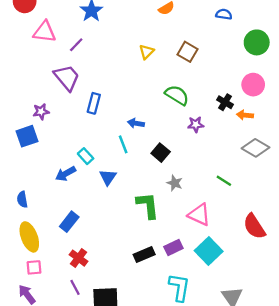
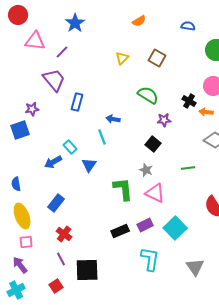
black square: (161, 153) -> (153, 144), moved
green line: (224, 181) -> (188, 168), turned -40
pink triangle: (199, 215) -> (155, 193), moved

